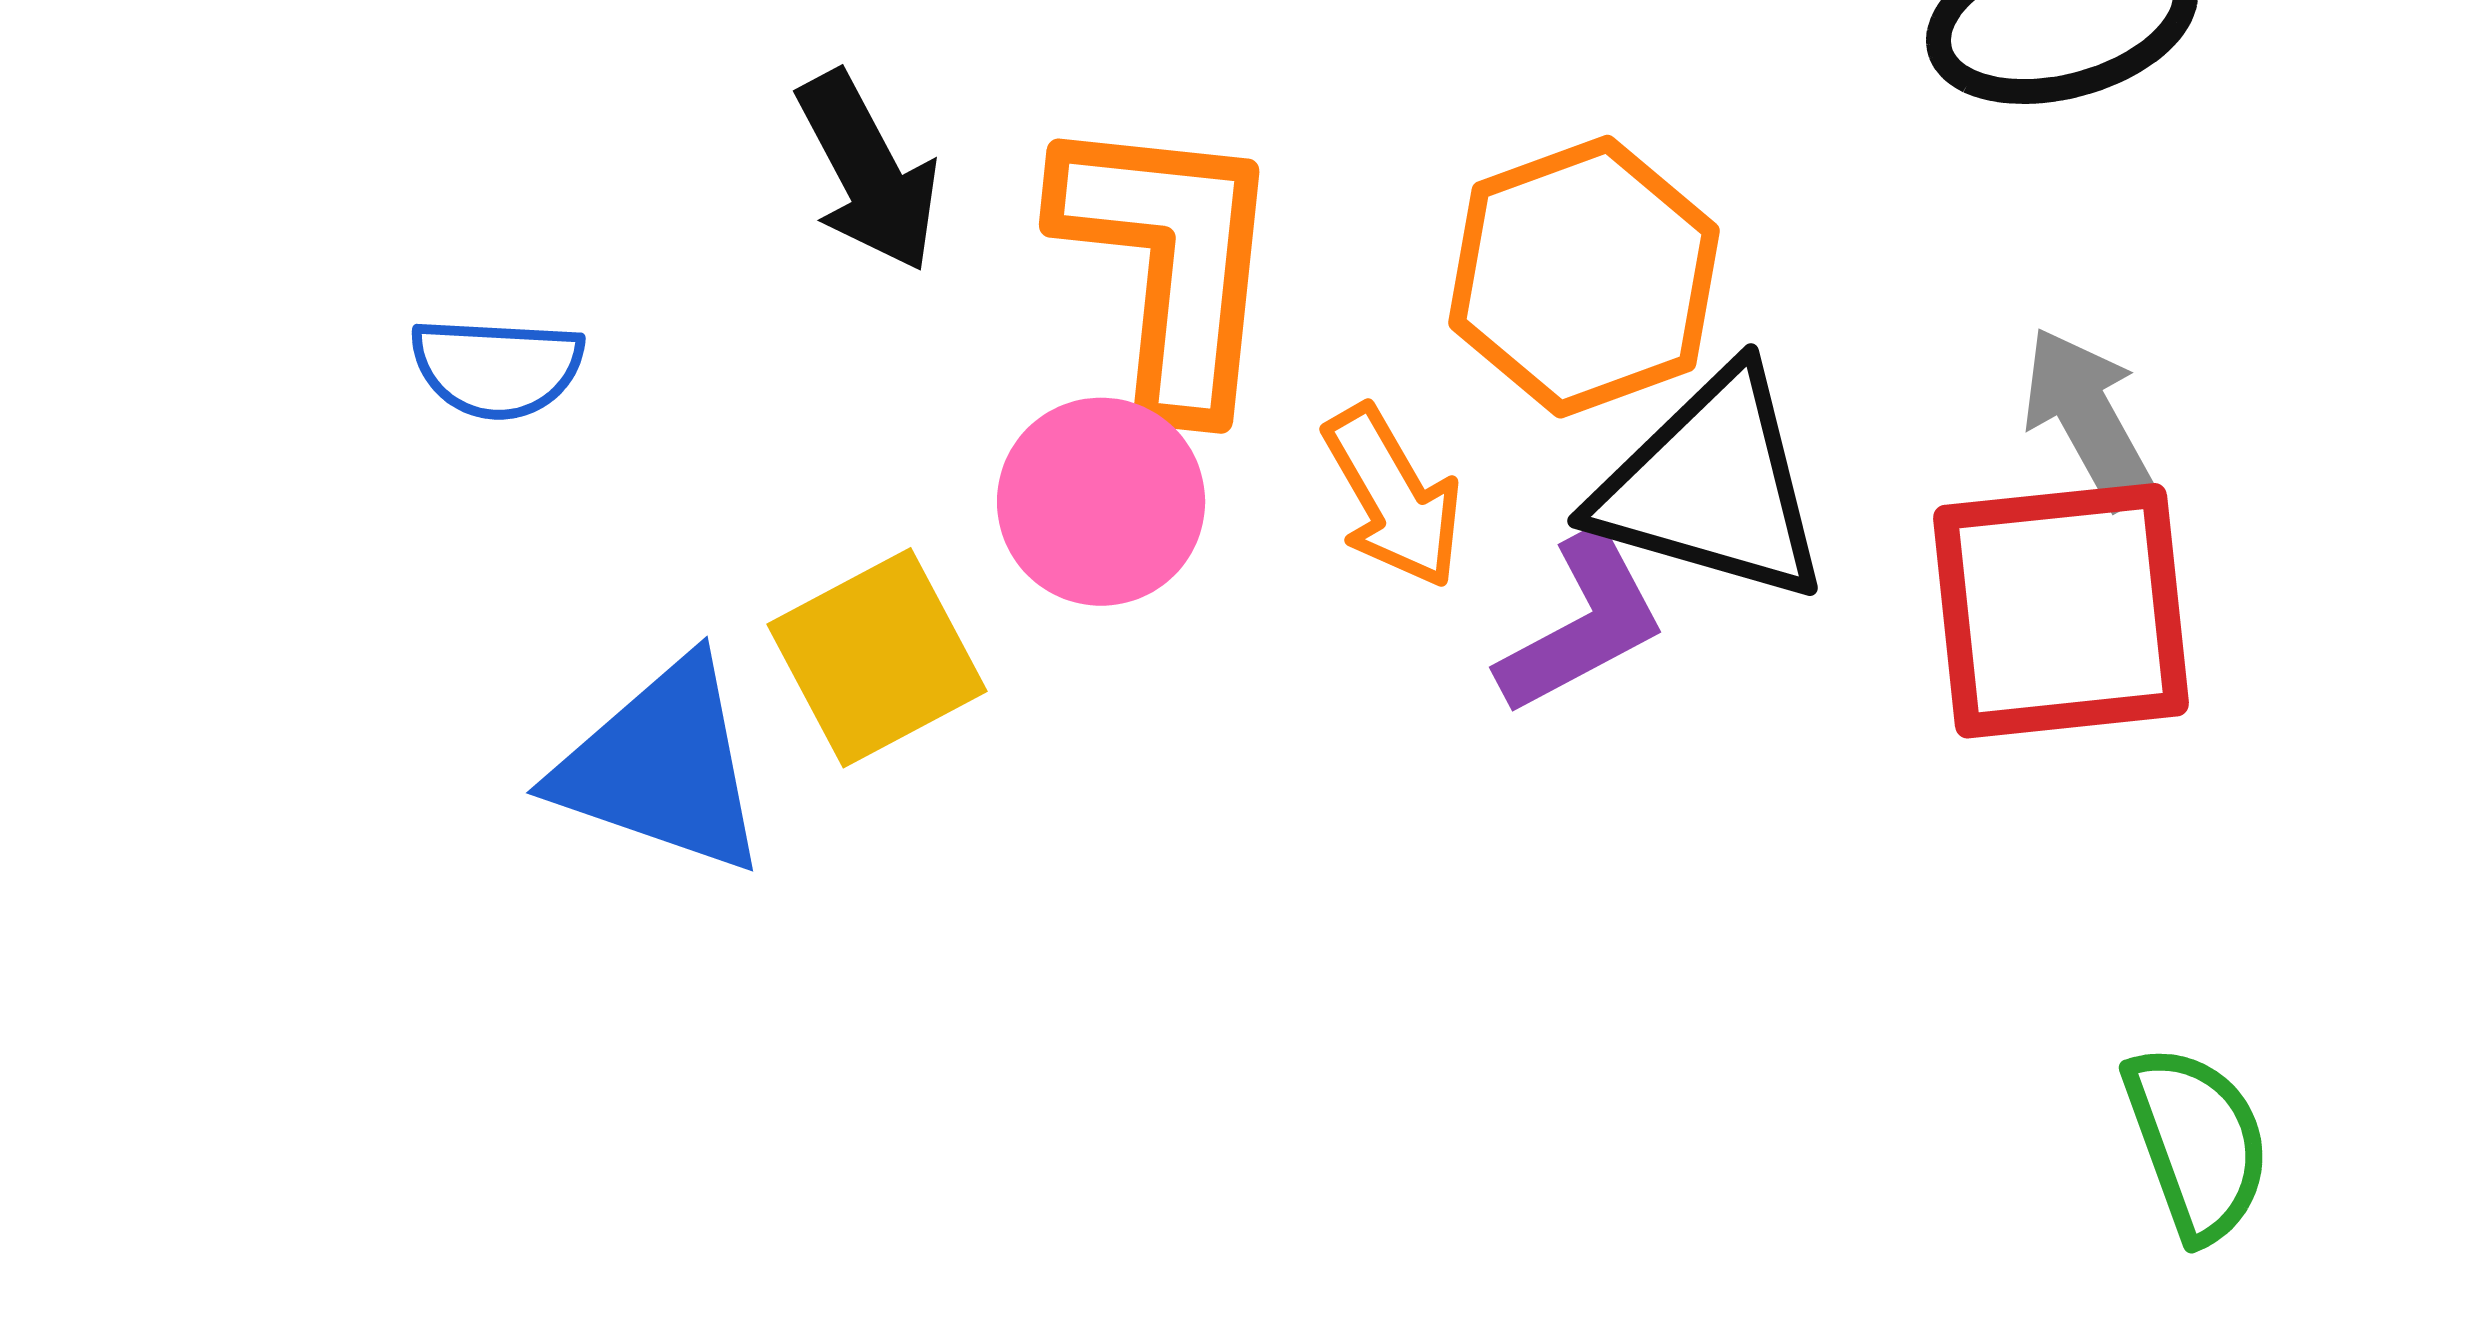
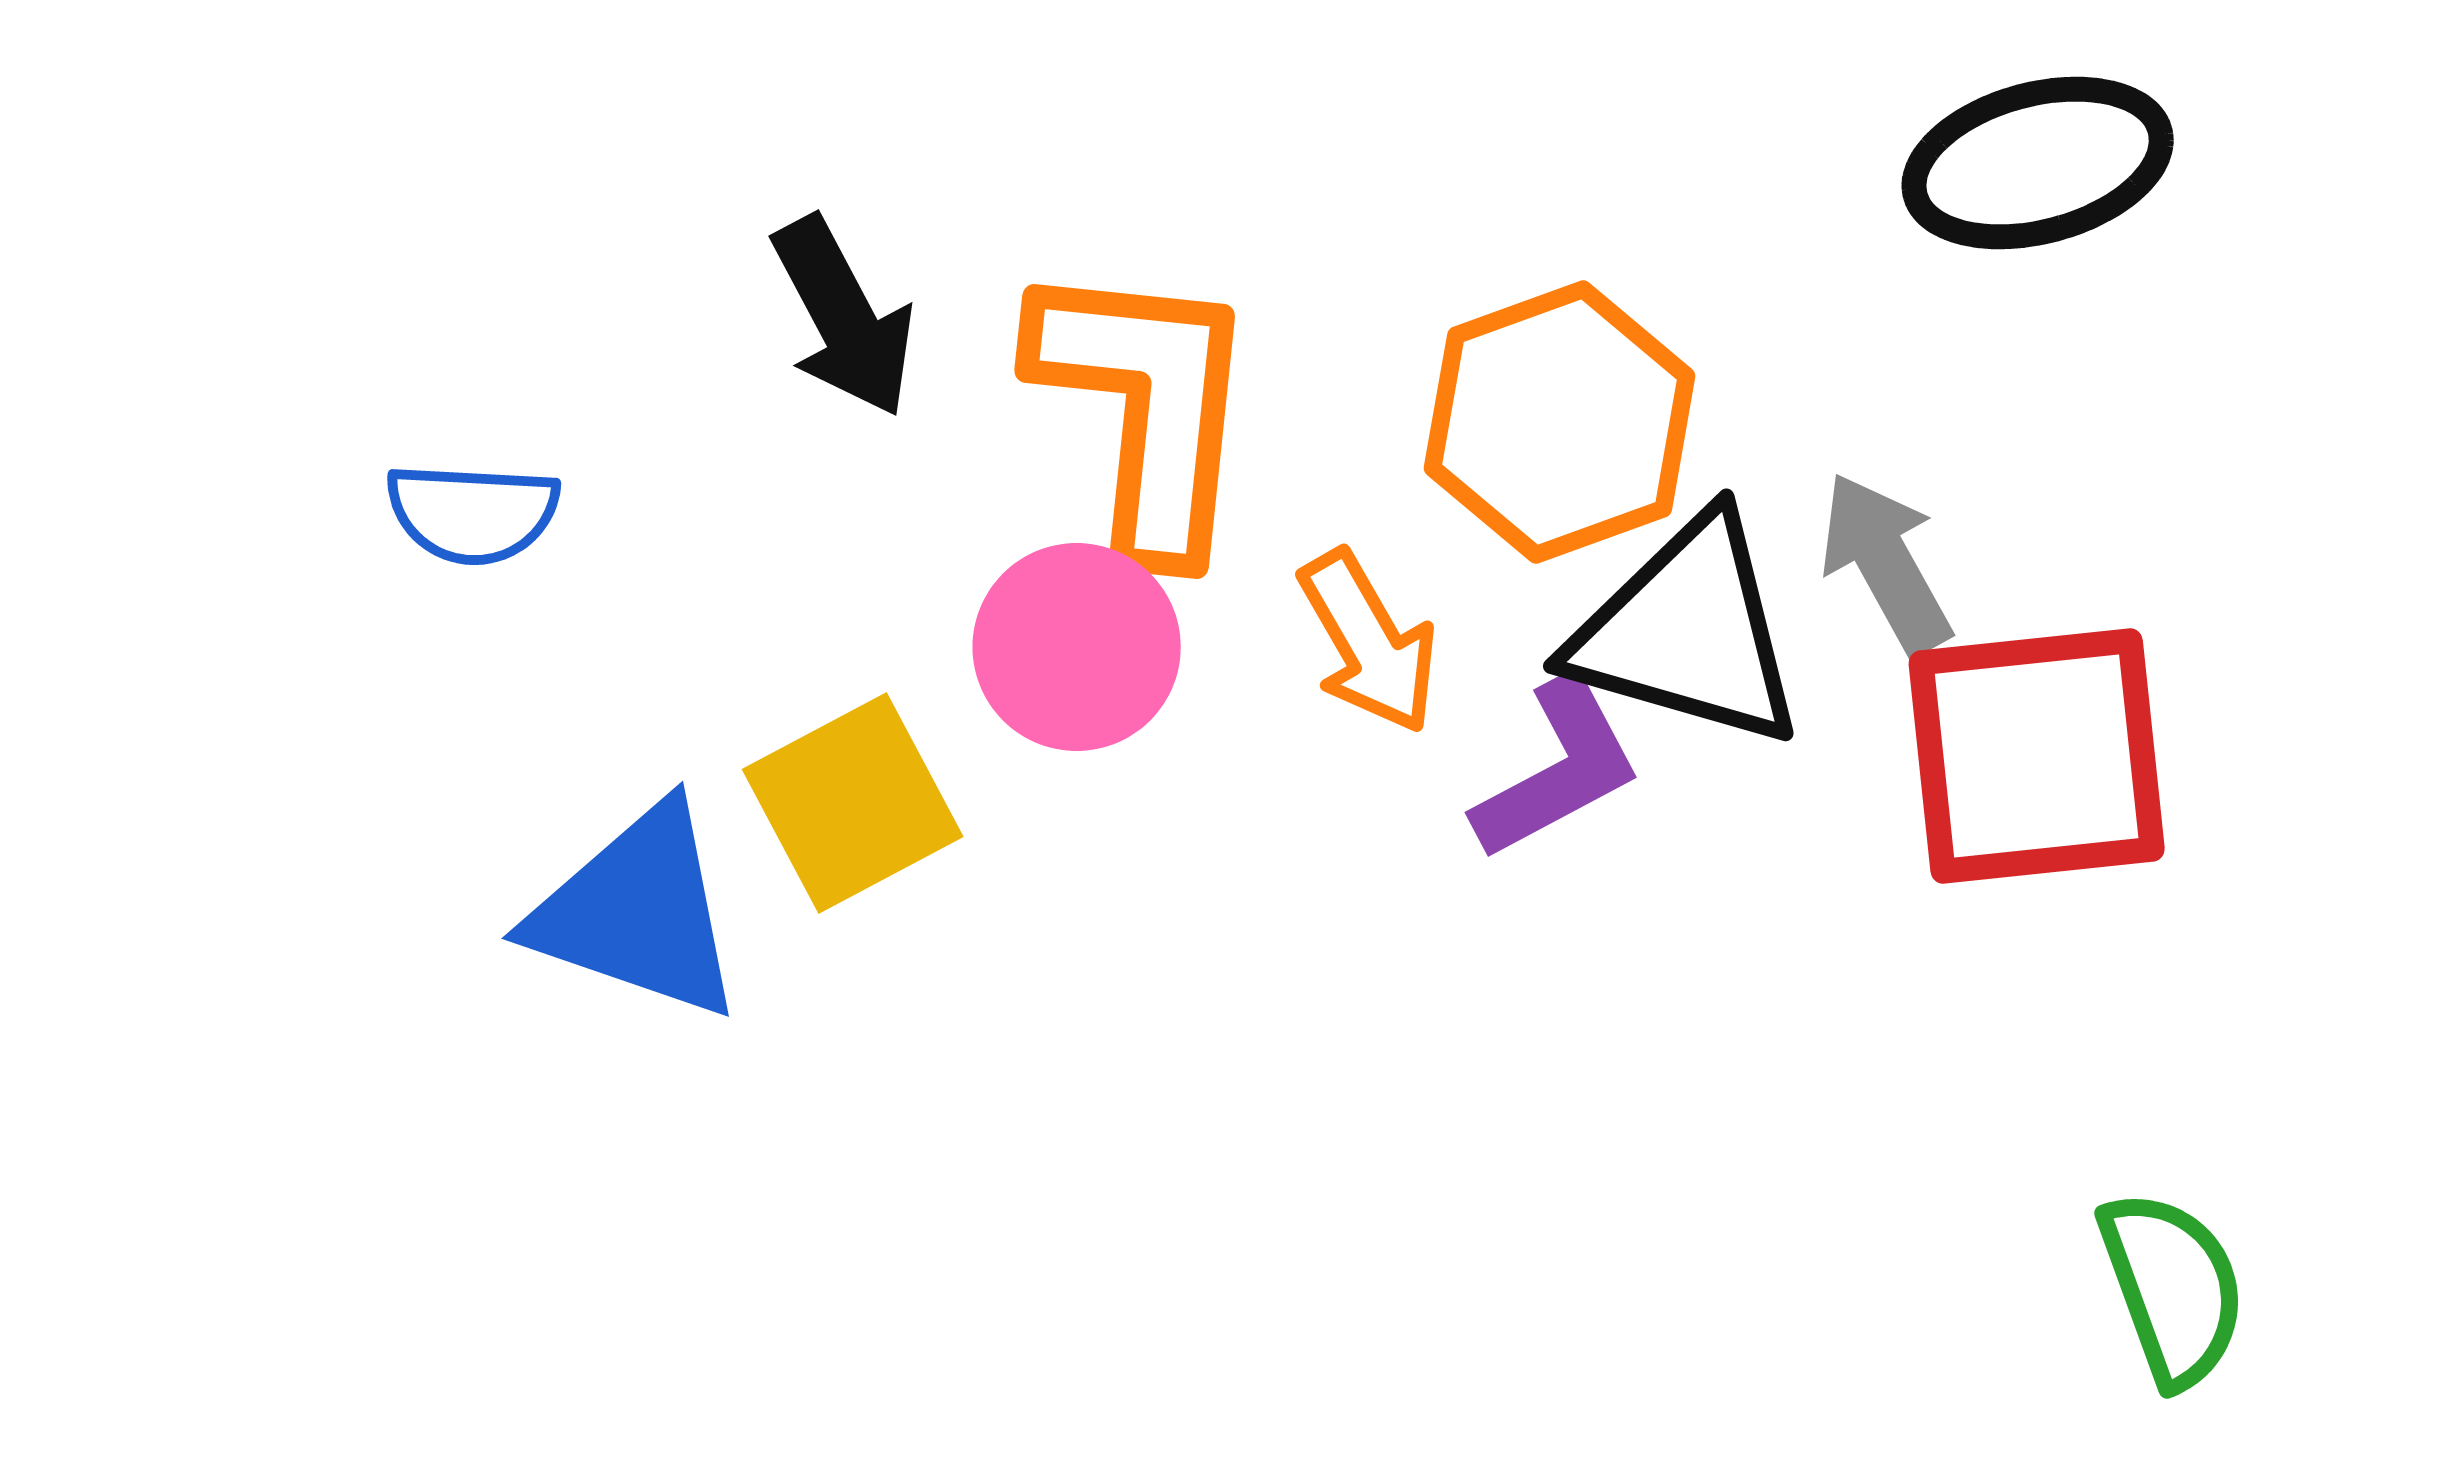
gray arrow: (2088, 418) -> (1886, 563), moved

